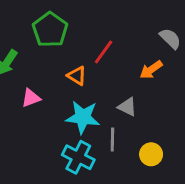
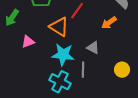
orange triangle: (77, 76) -> (59, 27), size x1.5
yellow circle: (151, 154) -> (122, 70), moved

